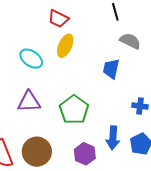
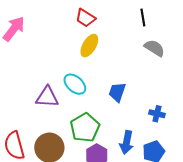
cyan ellipse: (31, 59) -> (75, 84), moved
blue trapezoid: (111, 69) -> (117, 92), moved
green pentagon: (74, 110) -> (85, 128), moved

